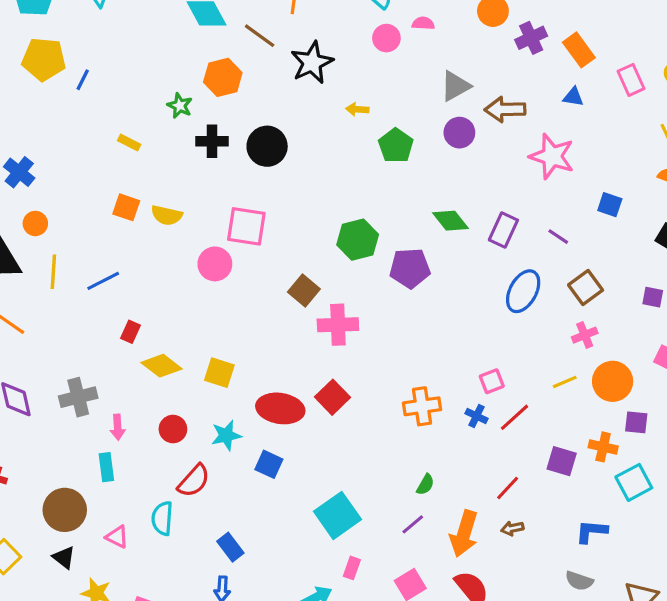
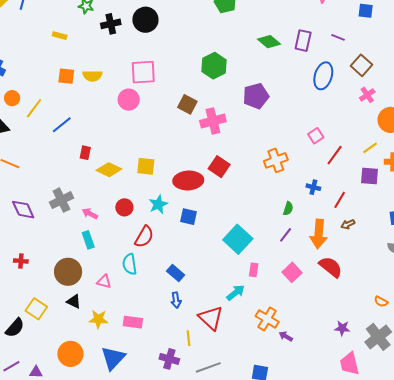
purple pentagon: (410, 268) -> (256, 96), moved
yellow line: (53, 272) -> (34, 108), moved, turned 45
yellow line: (565, 382) -> (370, 148), moved
blue cross: (476, 416) -> (313, 187), moved
pink arrow: (118, 427) -> (90, 214), turned 133

